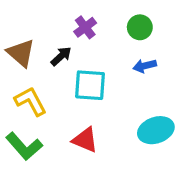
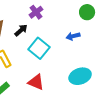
green circle: (140, 27) -> (87, 12), moved
cyan square: (90, 85) -> (39, 48), turned 35

